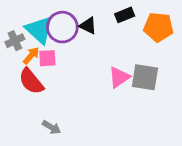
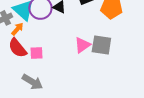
pink square: (47, 58) -> (36, 53), moved
gray arrow: (51, 127) -> (32, 82), size x1.5

